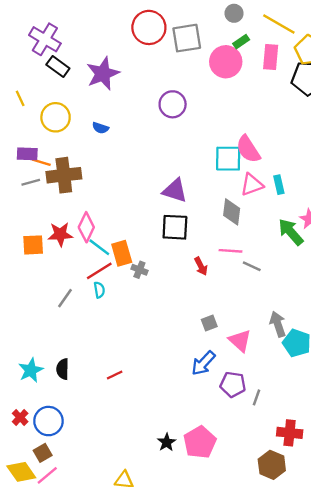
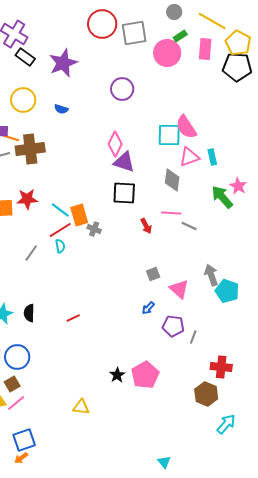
pink diamond: (86, 227) -> (115, 144), moved
blue arrow: (203, 363) -> (148, 308), size x0.6

